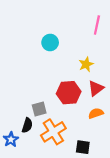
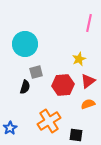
cyan circle: (50, 42) -> (25, 44), moved, size x1.6
gray square: (39, 109) -> (36, 72), moved
black semicircle: (27, 125) -> (25, 87), moved

